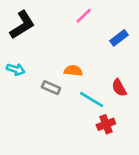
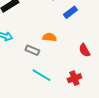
blue rectangle: (119, 38) -> (70, 12), moved
cyan line: (92, 99) -> (41, 75), moved

